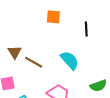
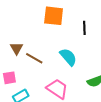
orange square: (53, 17) -> (54, 16), size x1.5

